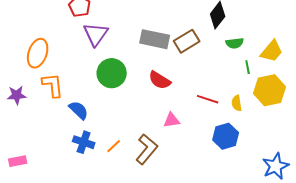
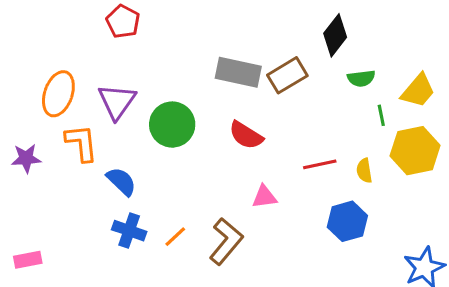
purple triangle: (96, 34) -> (117, 101), moved
red line: (208, 99) -> (320, 164), turned -30

